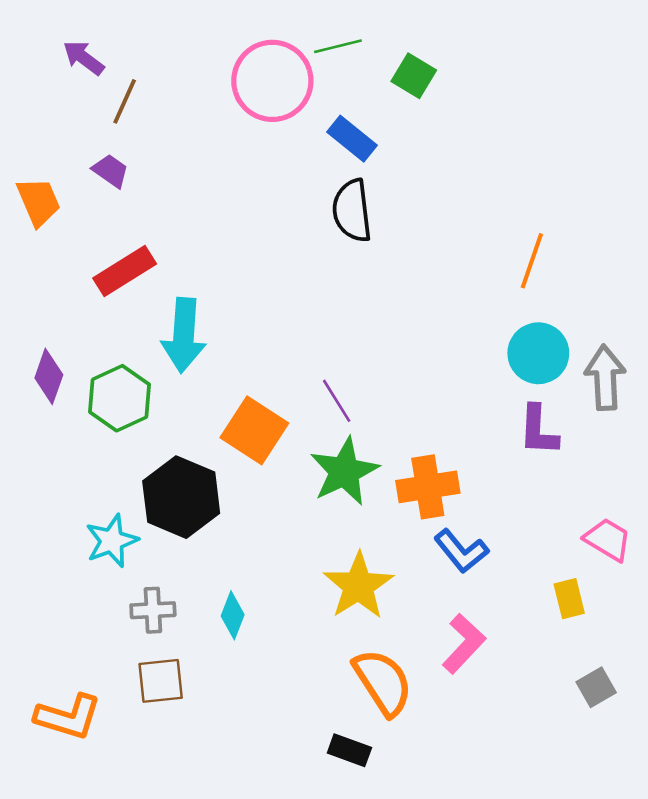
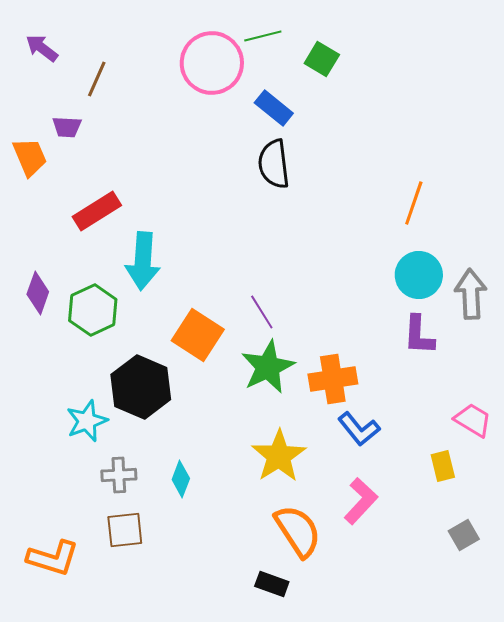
purple arrow: (84, 58) -> (42, 48), moved
purple trapezoid: (110, 171) -> (67, 127), moved, turned 148

